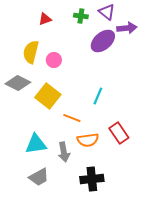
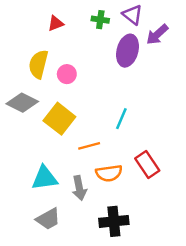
purple arrow: (127, 28) -> (157, 34), turned 144
purple ellipse: (103, 41) -> (128, 51), turned -35
orange line: (72, 118) -> (89, 146), turned -36

